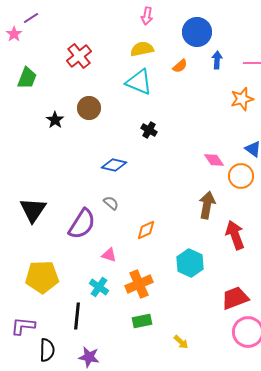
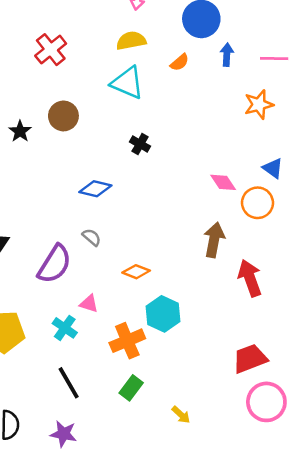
orange diamond: (146, 230) -> (136, 272), turned 45
cyan hexagon: (190, 263) -> (163, 314), moved
cyan cross: (99, 287) -> (65, 328), moved
black line: (77, 316) -> (69, 383), moved, turned -36
green rectangle: (142, 321) -> (131, 388), turned -42

